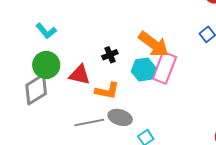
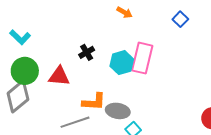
orange arrow: (154, 44) -> (124, 12), moved, size x0.5
orange L-shape: (107, 91) -> (94, 102), moved
gray ellipse: (120, 117) -> (118, 111), moved

